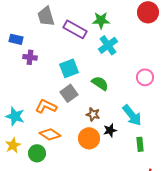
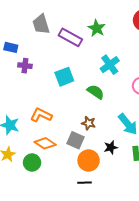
green star: (101, 20) -> (97, 28), turned 30
cyan cross: (108, 45) -> (110, 65), moved
gray square: (69, 93) -> (75, 140), moved, turned -30
black star: (110, 130) -> (111, 147), moved
orange circle: (89, 138) -> (89, 160), moved

